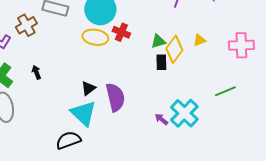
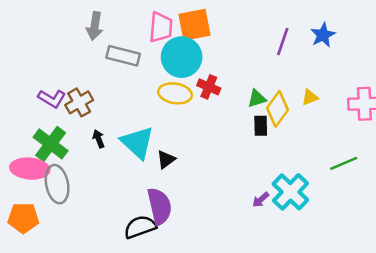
brown cross: (26, 25) -> (79, 102), moved
purple semicircle: (115, 97) -> (159, 206), moved
cyan triangle: (83, 113) -> (137, 143), moved
purple arrow: (161, 119) -> (261, 200), turned -80

